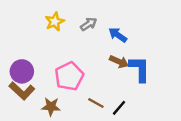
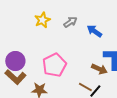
brown arrow: (119, 62) -> (99, 69), moved
brown line: (96, 103) -> (85, 87), moved

